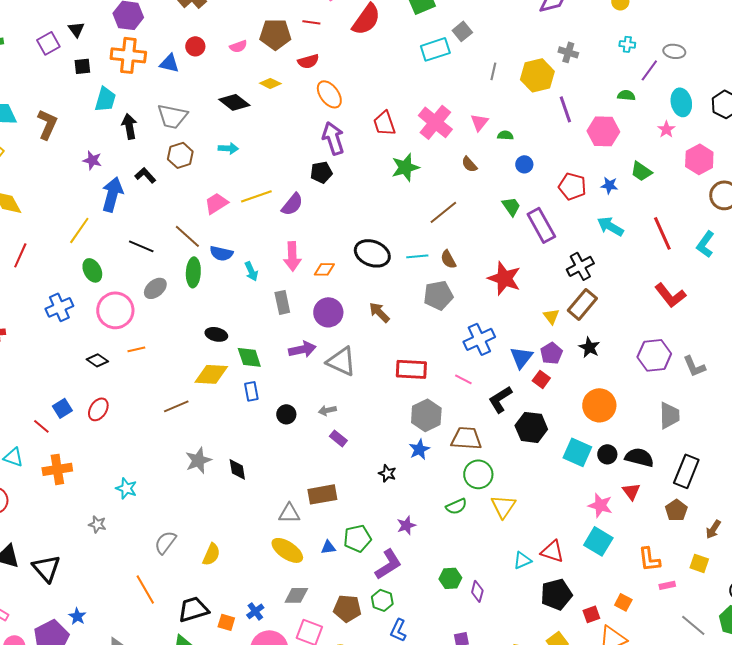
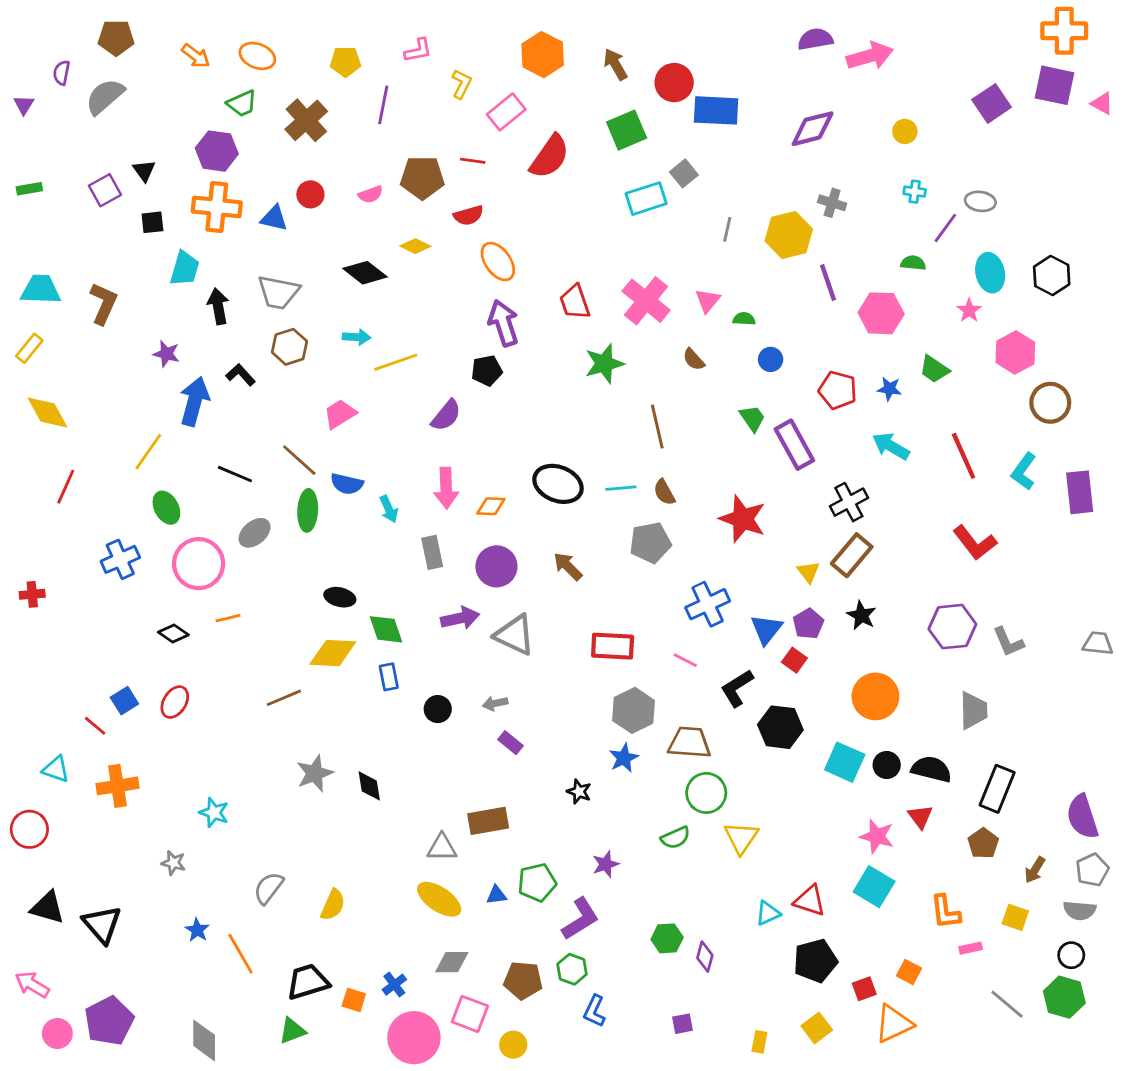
yellow line: (256, 196) -> (396, 362), moved
brown line: (443, 212) -> (657, 427), turned -64
blue star: (77, 616) -> (197, 930), moved

